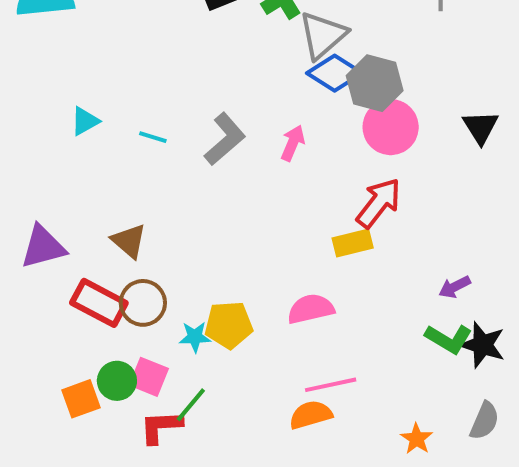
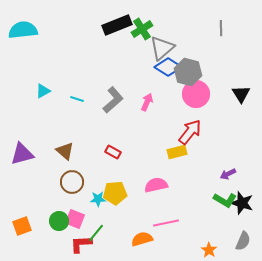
red rectangle: (99, 303) -> (113, 152), moved, size x0.6
orange square: (81, 399) -> (22, 226), moved
orange semicircle: (311, 415) -> (142, 239), moved

